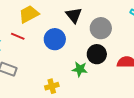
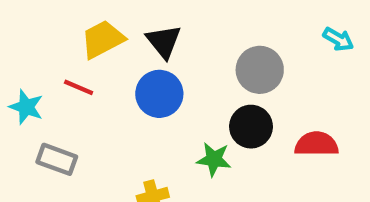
black triangle: (74, 15) -> (164, 41), moved

